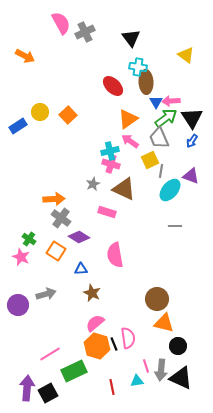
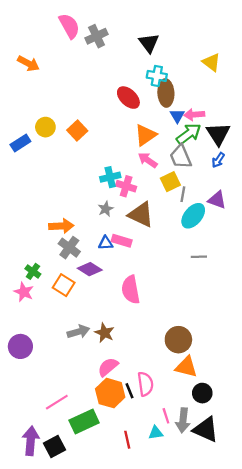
cyan cross: (110, 151) -> (110, 177), moved
blue triangle: (81, 269) -> (106, 243), moved
gray arrow: (46, 294) -> (78, 332), moved

